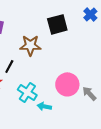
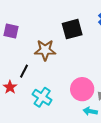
cyan arrow: (44, 106) -> (90, 111), moved

